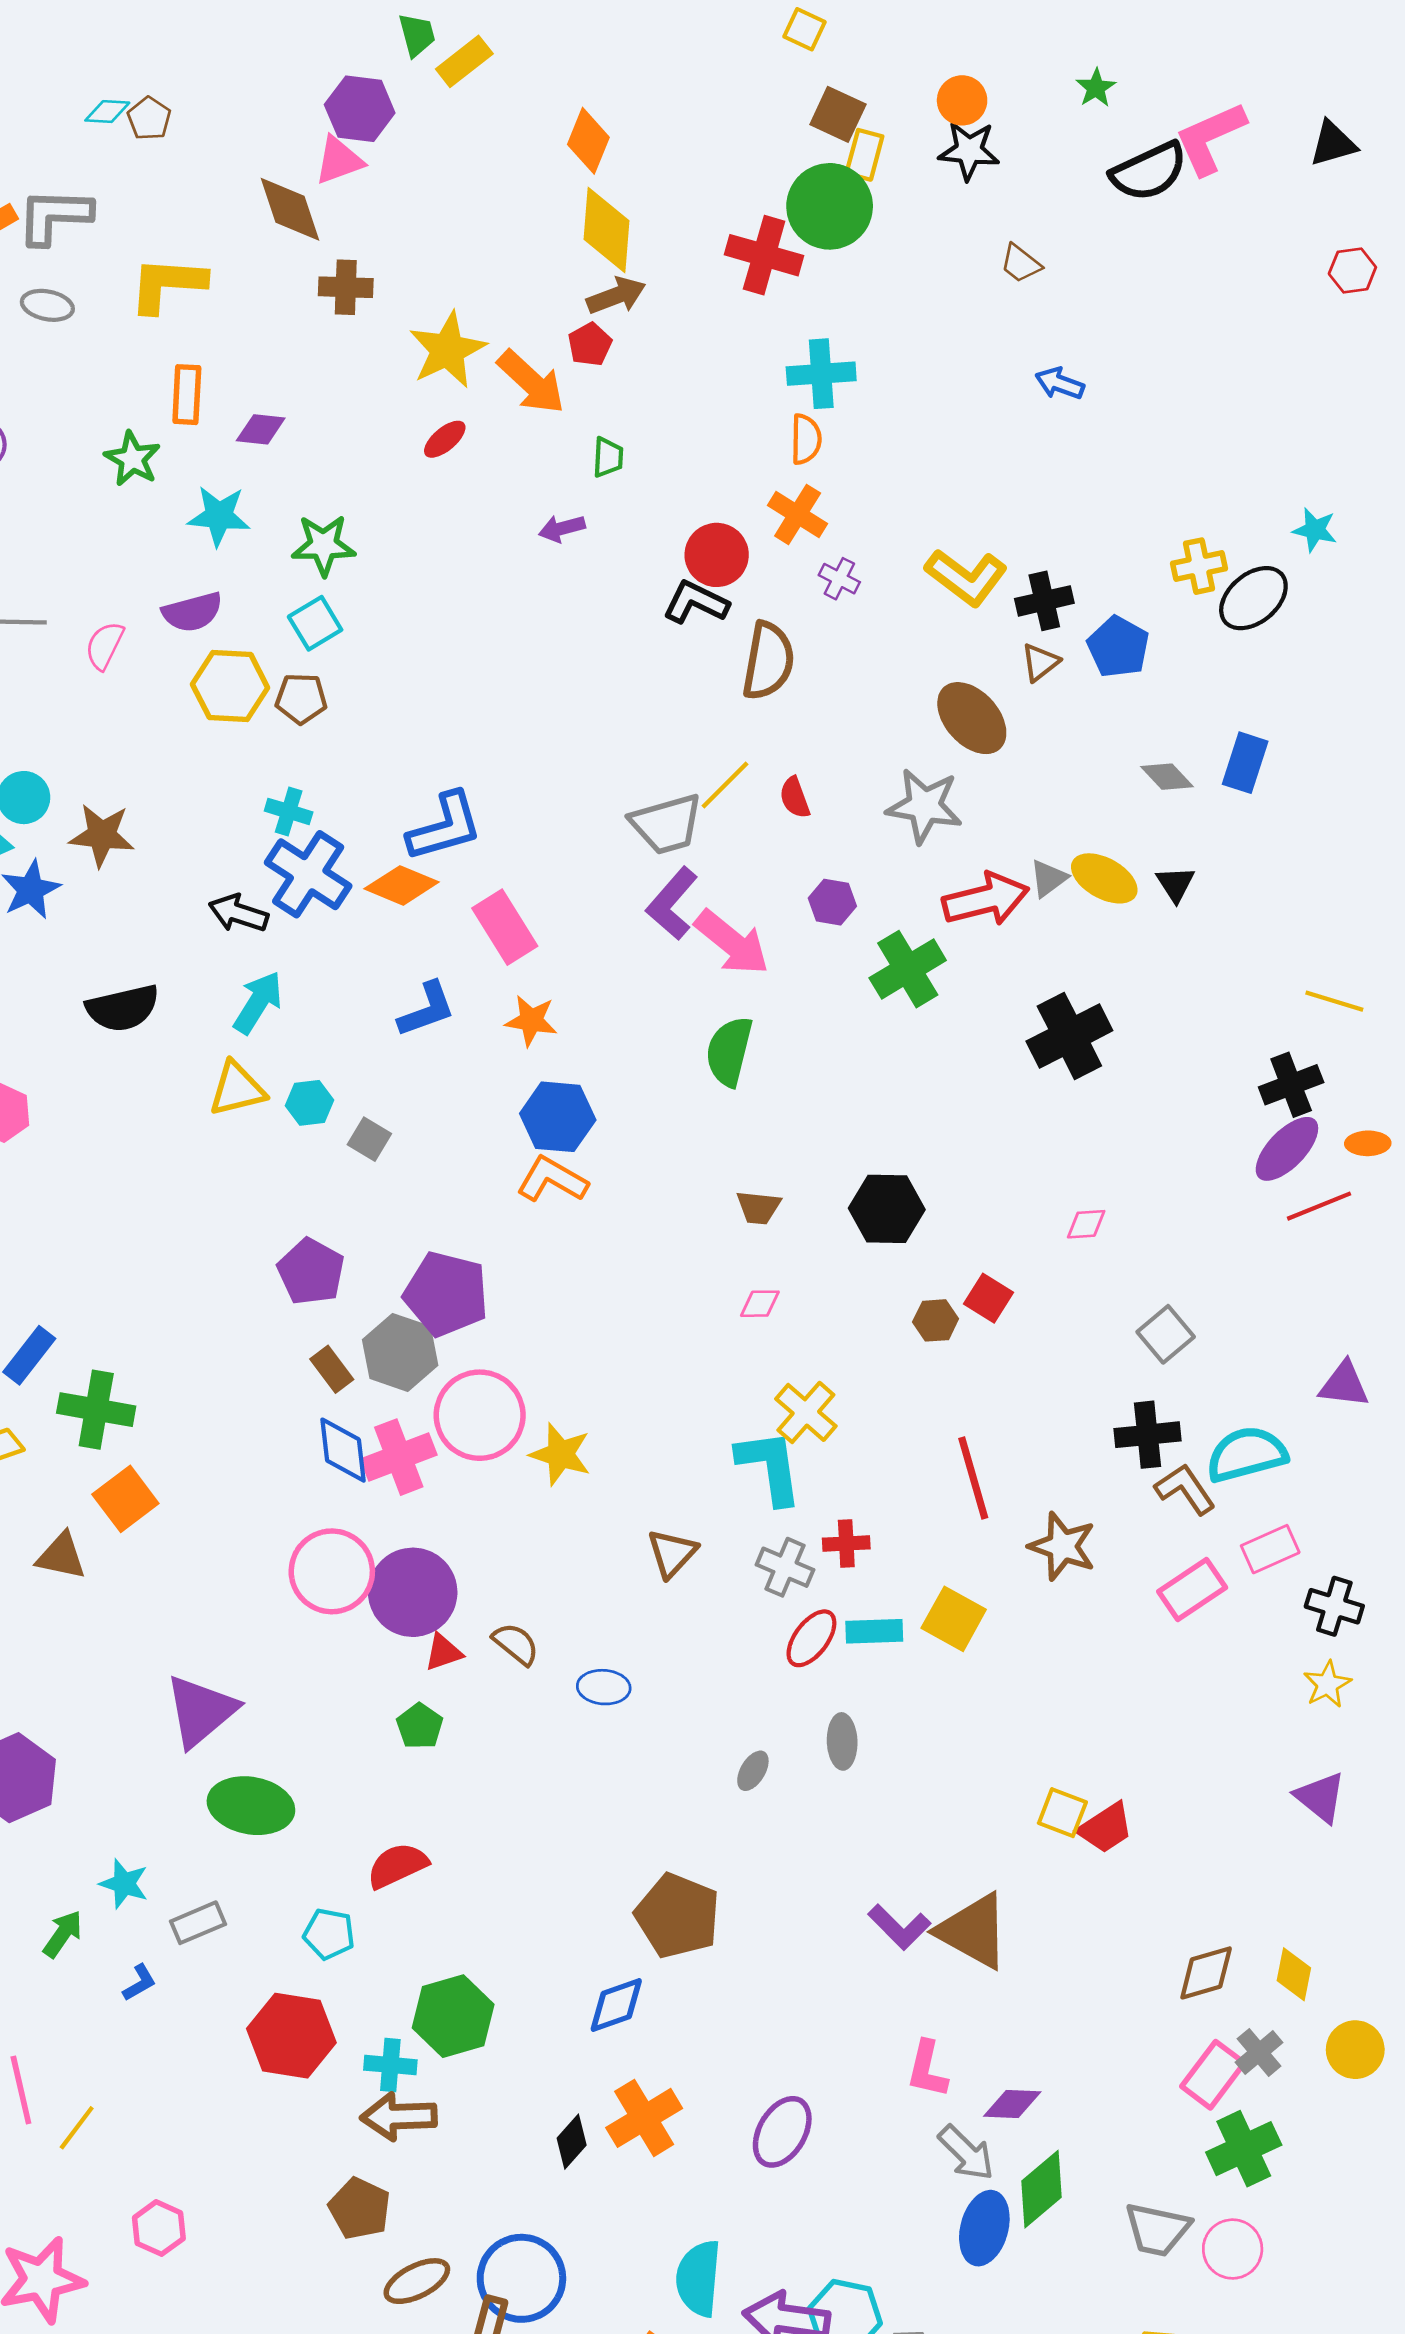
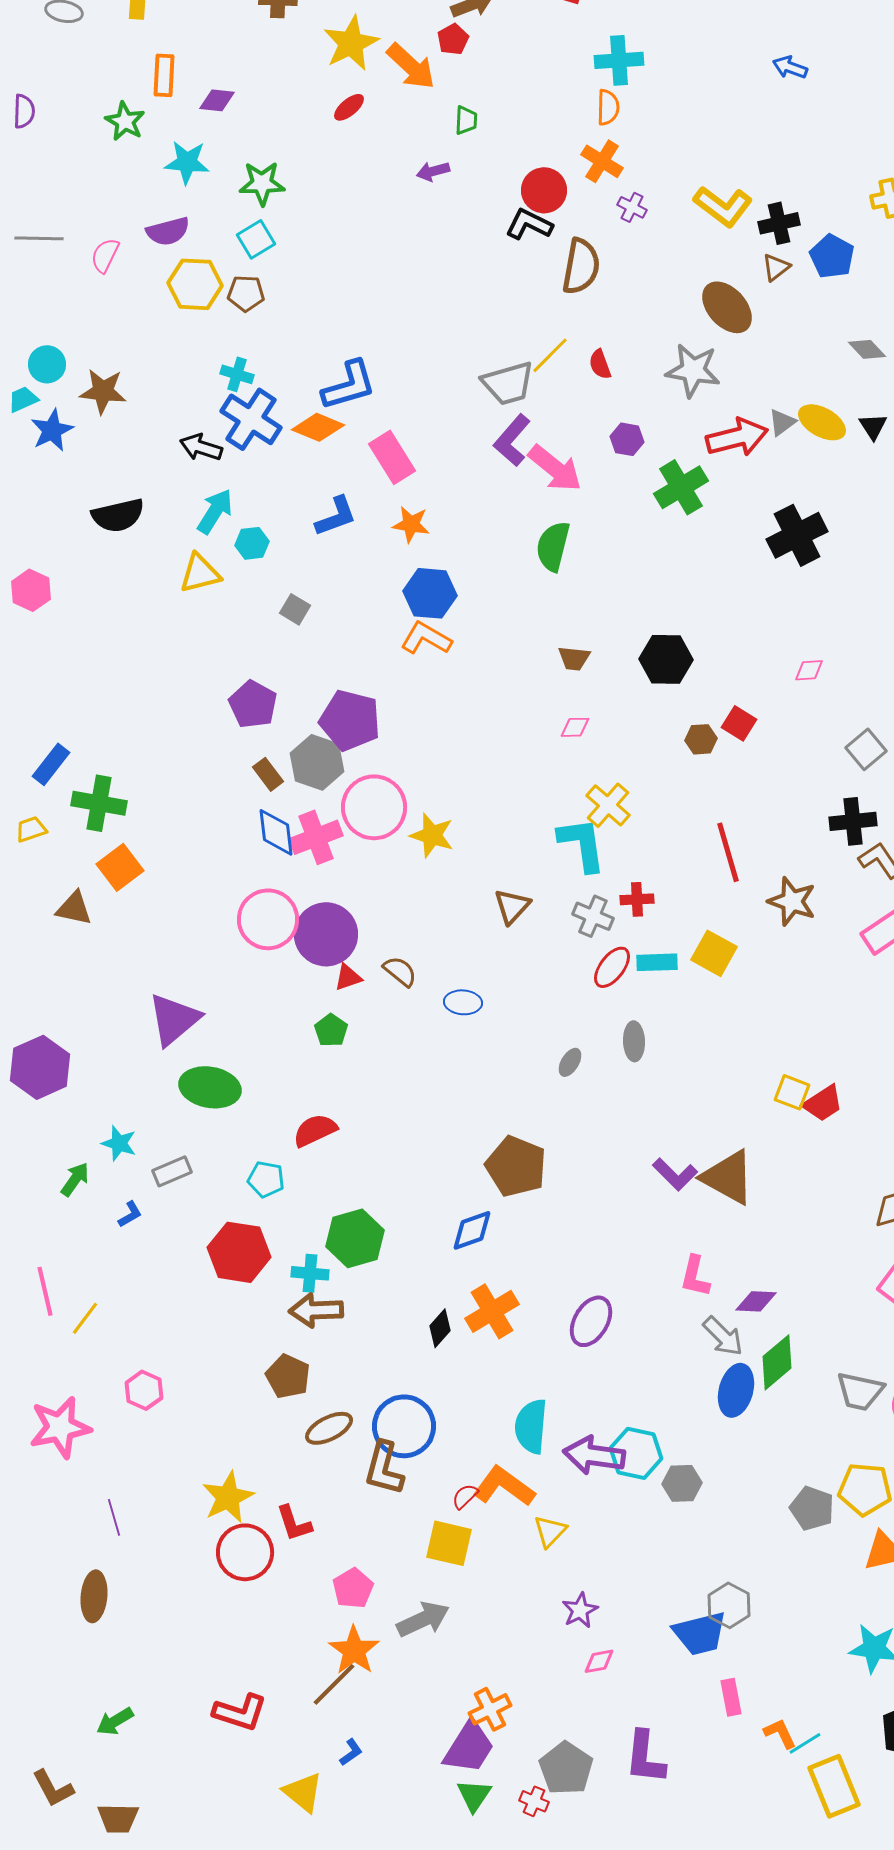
cyan hexagon: (310, 1103) -> (252, 543), moved

